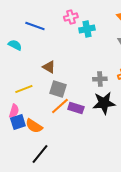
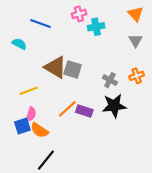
brown triangle: (49, 67) -> (55, 67), size x1.6
gray cross: (100, 79) -> (110, 80), turned 32
gray square: (58, 89) -> (73, 69), moved
pink semicircle: (14, 111) -> (31, 114), moved

